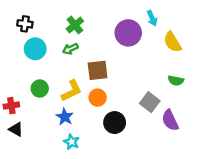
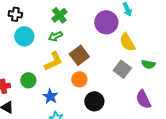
yellow semicircle: (172, 42) -> (127, 42), moved
brown square: (98, 70) -> (79, 55), turned -30
green circle: (40, 88) -> (28, 80), moved
yellow L-shape: (71, 91) -> (53, 61), moved
gray square: (150, 102) -> (122, 69), moved

